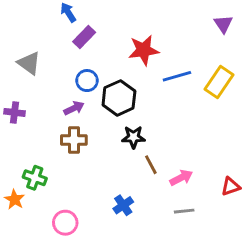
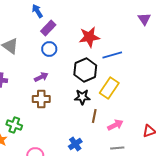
blue circle: (87, 81) -> (49, 49), moved
yellow rectangle: (219, 82) -> (109, 88), moved
black hexagon: (119, 98) -> (85, 70), moved
brown line: (151, 165) -> (94, 116), turned 40

